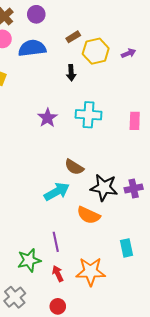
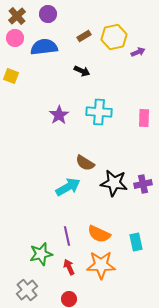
yellow hexagon: (96, 51) -> (114, 37), moved
black arrow: (71, 73) -> (82, 71), turned -63
orange semicircle: (89, 215) -> (99, 234), moved

